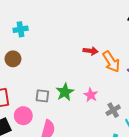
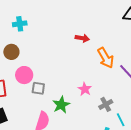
red arrow: (91, 51) -> (82, 38), moved
green star: (65, 92) -> (61, 105), moved
pink circle: (23, 116) -> (24, 75), moved

